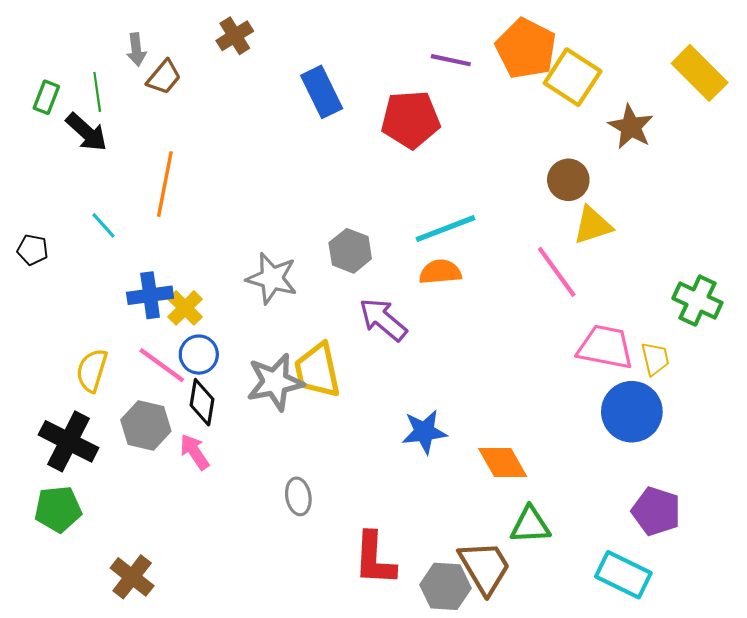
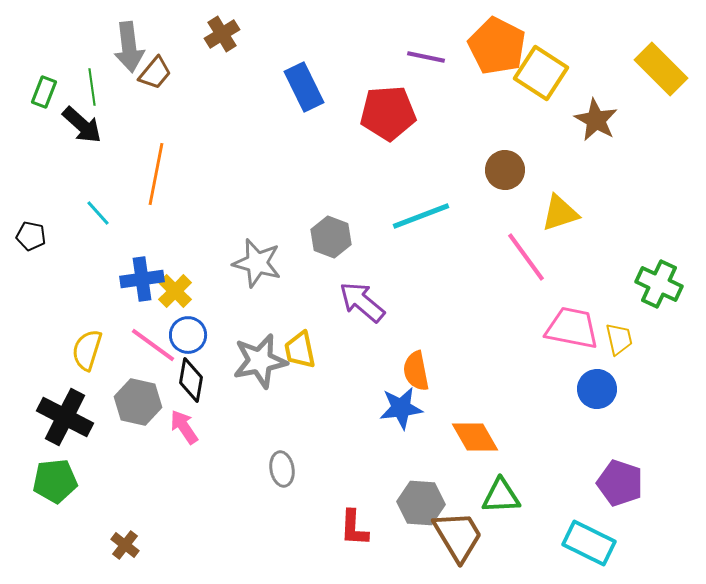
gray arrow: (136, 50) -> (129, 47), size x1.6
brown circle: (568, 180) -> (505, 170), moved
orange semicircle: (440, 272) -> (416, 371), moved, turned -96
yellow trapezoid: (317, 370) -> (300, 350), size x0.7
blue circle: (632, 412) -> (597, 389), size x0.7
red L-shape: (375, 559) -> (354, 528), size x0.7
brown cross: (132, 577) -> (125, 545), size x0.7
gray hexagon: (445, 586) -> (421, 503), moved

